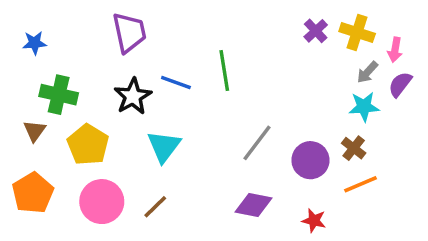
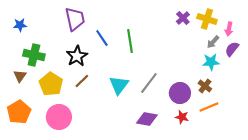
blue line: (176, 83) -> (102, 38), moved, turned 36
cyan triangle: (164, 146) -> (119, 85), moved
brown line: (155, 207) -> (82, 81), moved
red star: (314, 221) -> (182, 117), moved

